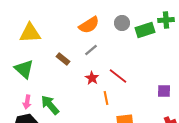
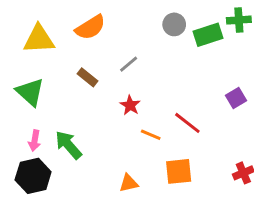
orange semicircle: (89, 25) -> (90, 27), moved
red line: (118, 76) -> (187, 123), moved
purple square: (164, 91) -> (236, 98), moved, turned -32
orange line: (106, 98) -> (151, 135), turned -56

